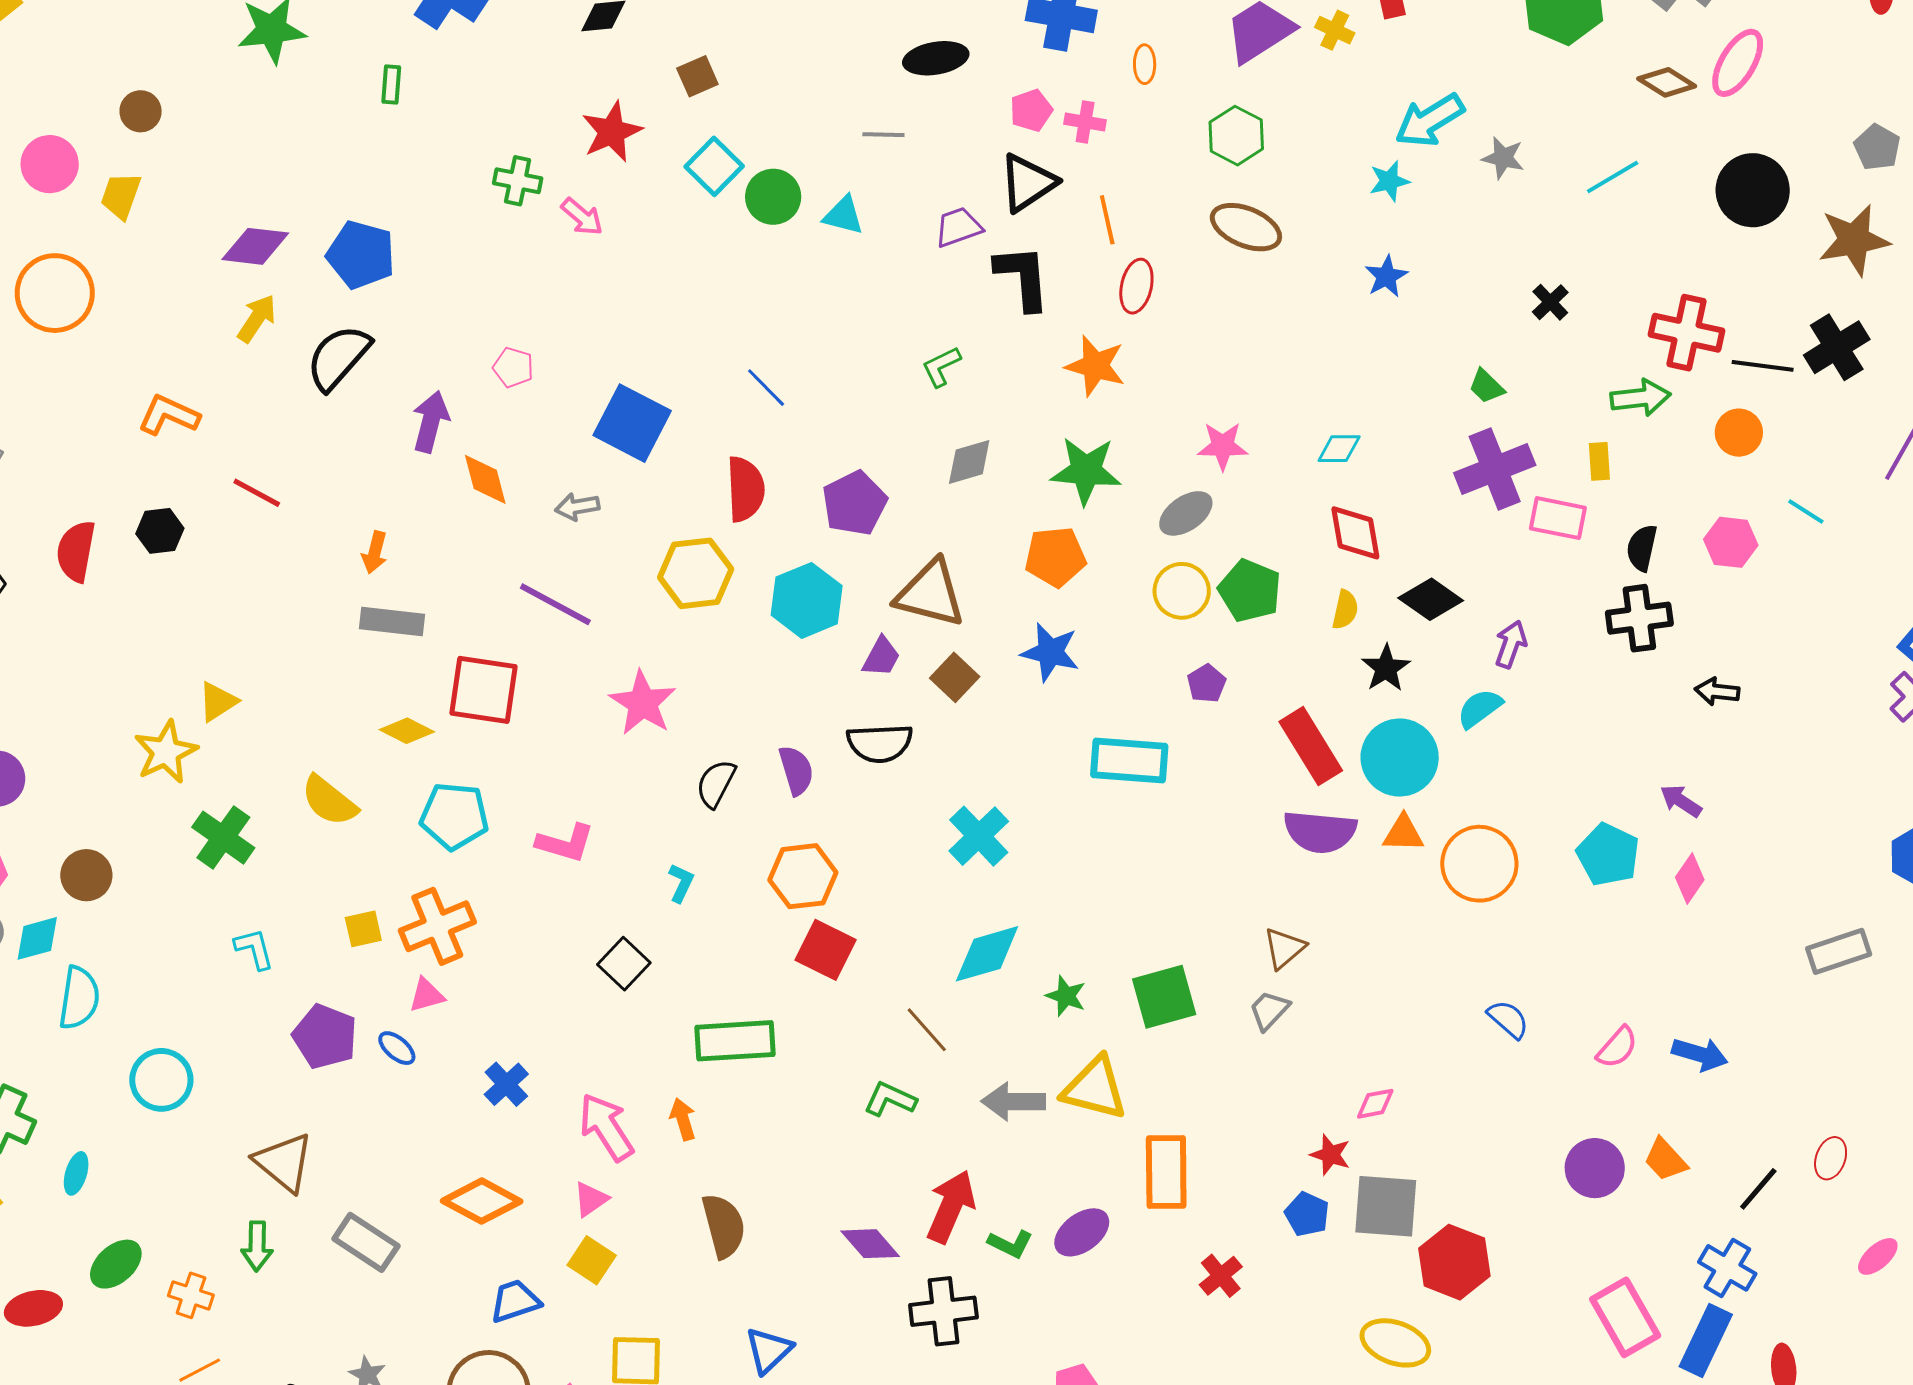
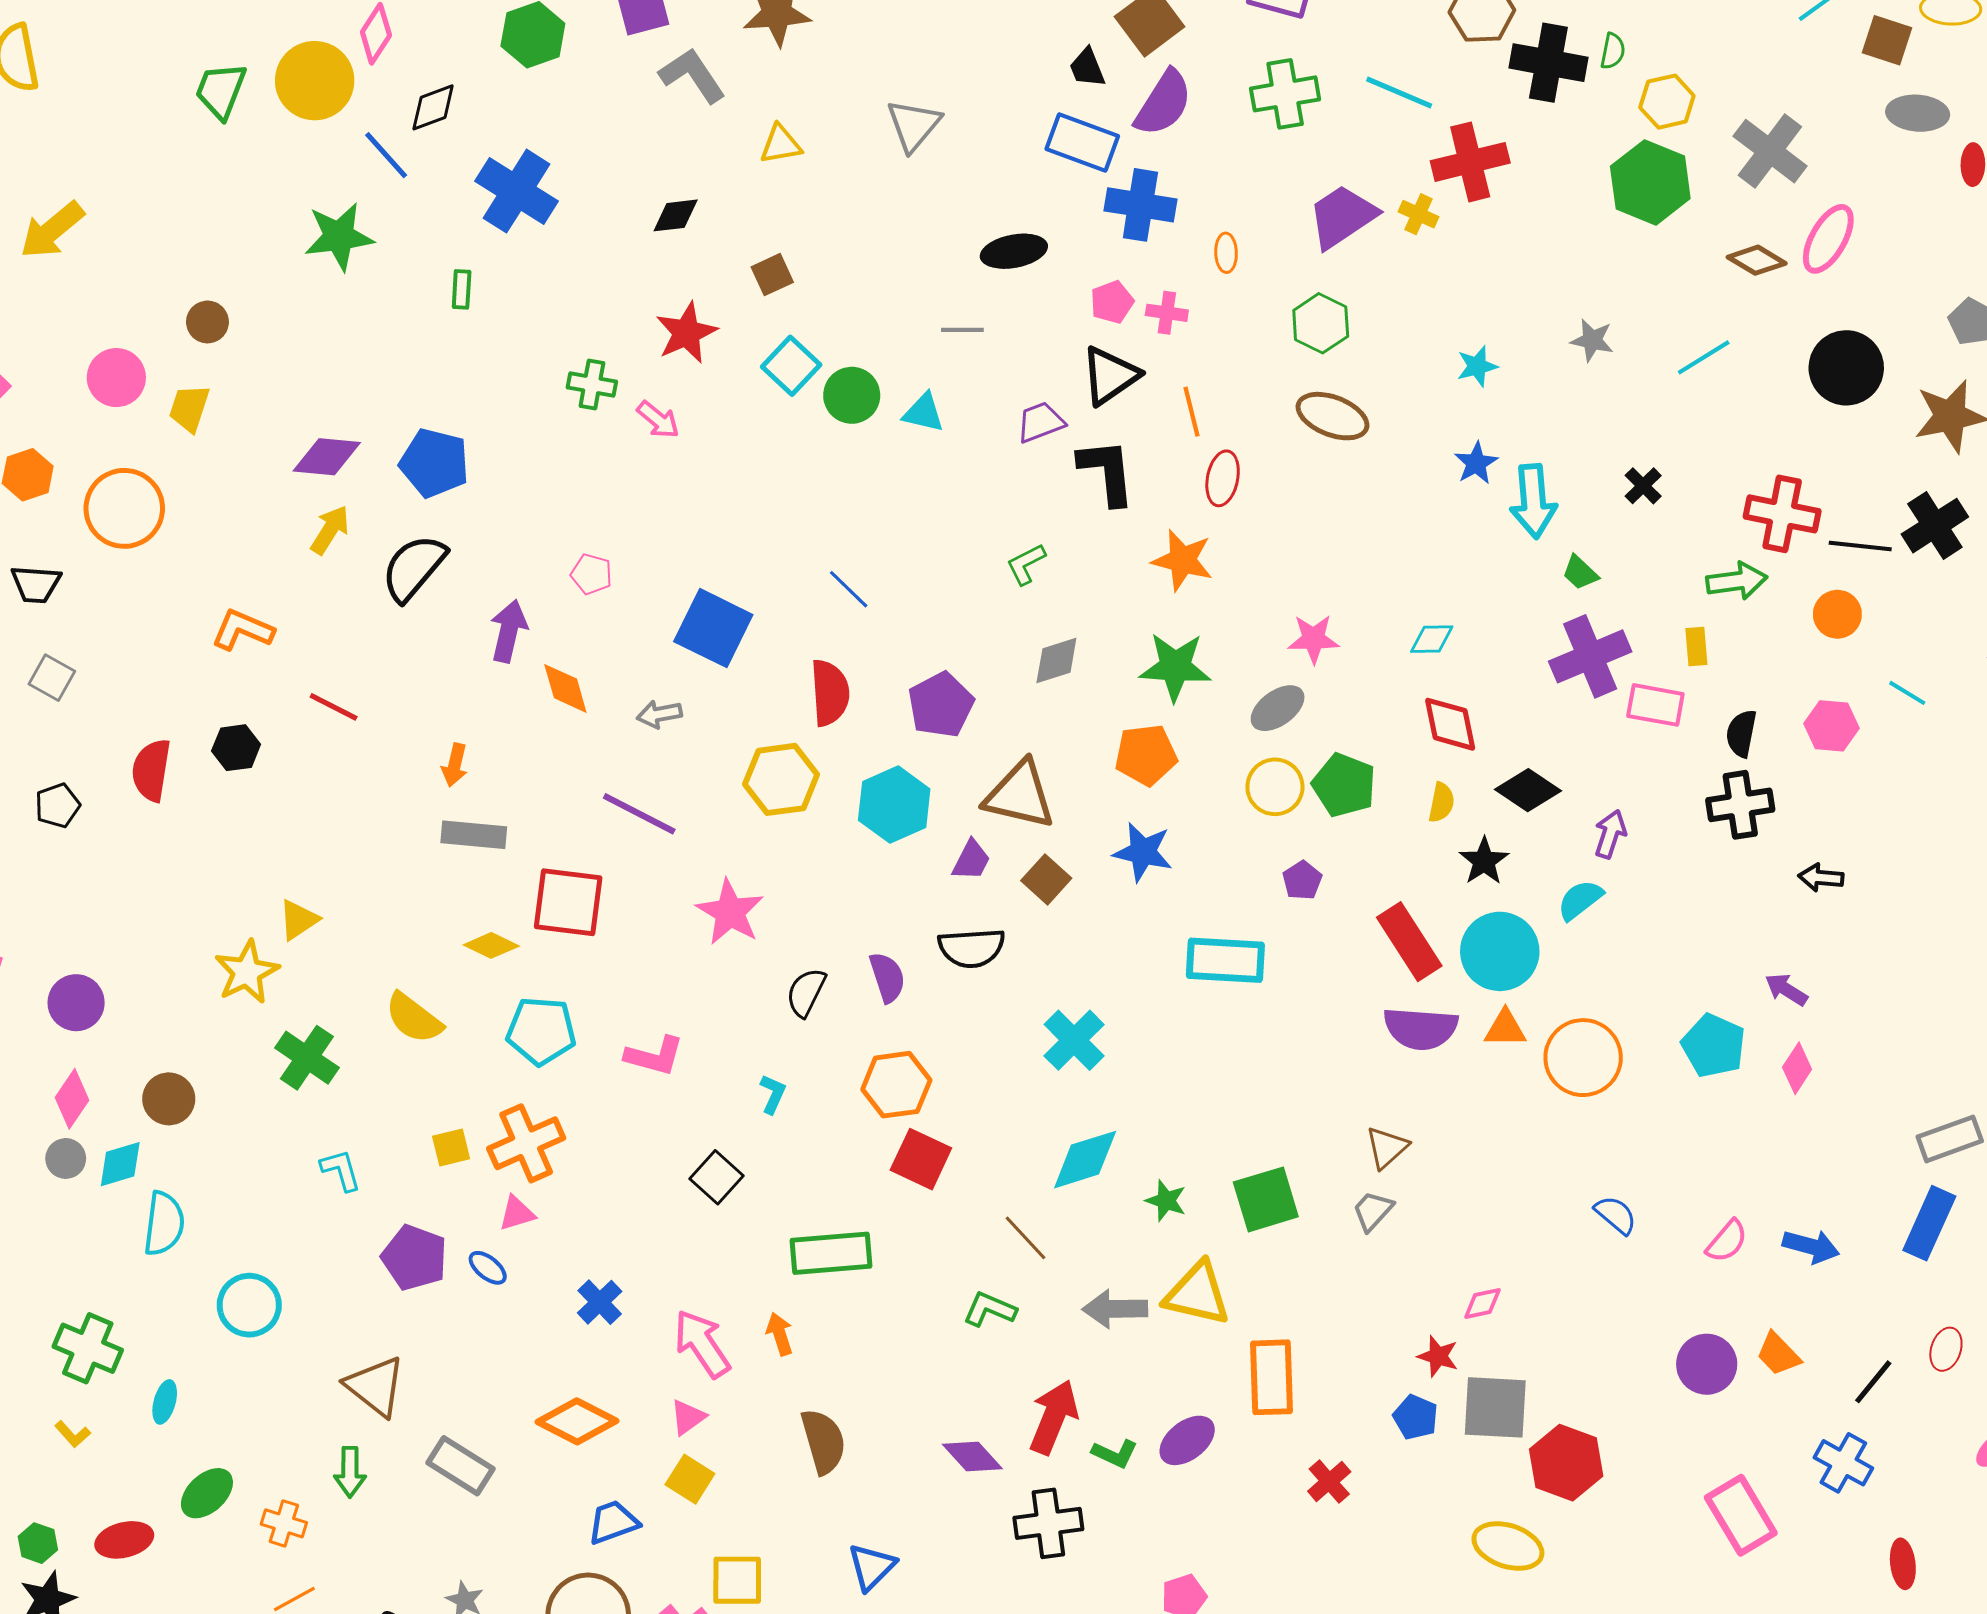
cyan arrow: (1430, 120) -> (1533, 501), moved, turned -62
blue rectangle: (1706, 1340) -> (1929, 1223), moved

